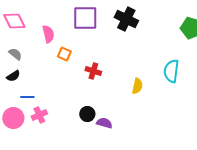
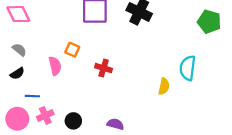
pink semicircle: (48, 34) -> (55, 66), moved
yellow semicircle: (137, 86) -> (164, 86), moved
black circle: (87, 114) -> (73, 121), moved

